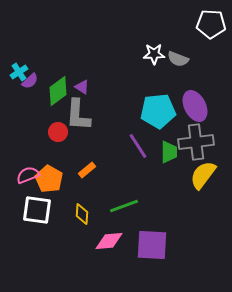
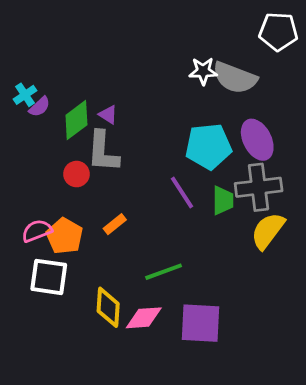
gray semicircle: (178, 59) -> (235, 78), size x1.6
yellow diamond: (82, 214) -> (108, 307), moved, size x1.4

